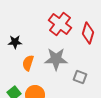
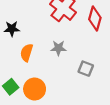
gray star: (56, 59) -> (58, 48), size x0.6

